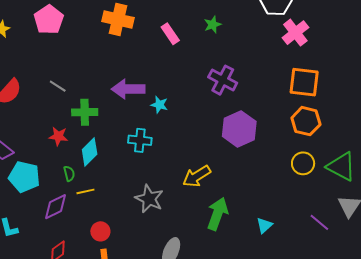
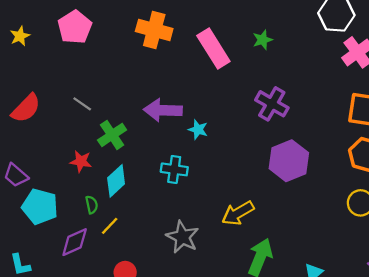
pink rectangle: (170, 34) -> (213, 48), size x1.6
green cross: (85, 112) -> (112, 135), turned -35
yellow line: (85, 191) -> (110, 226), turned -36

